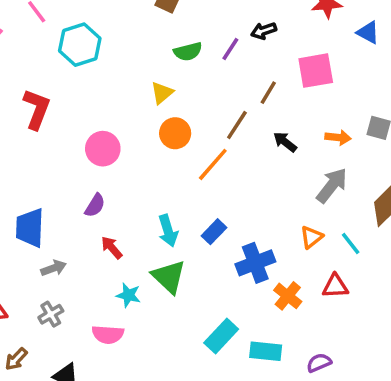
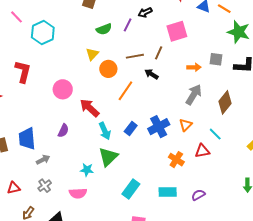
brown line: (268, 93) -> (159, 53), moved
brown line: (237, 125) -> (135, 56), moved, turned 54
orange circle: (175, 133) -> (108, 69), moved
black arrow: (285, 142) -> (151, 74), moved
purple semicircle: (95, 205) -> (63, 131), moved
cyan line: (351, 243) -> (215, 134), moved
red arrow: (112, 248) -> (89, 108), moved, size x1.5
blue cross: (255, 263) -> (159, 127), moved
green triangle: (169, 277) -> (108, 157), turned 40
cyan rectangle: (221, 336) -> (131, 189), moved

